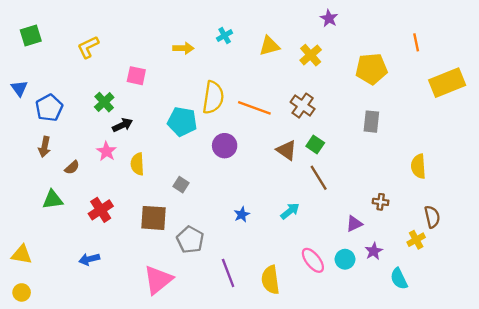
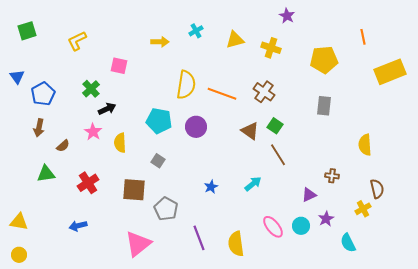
yellow cross: (311, 55) -> (271, 48), turned -30
cyan pentagon: (182, 122) -> (159, 121), moved

